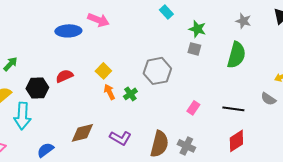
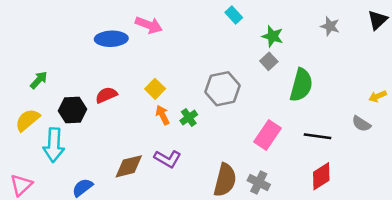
gray square: (194, 49) -> (269, 61), turned 32
green semicircle: (236, 55) -> (301, 85), moved
pink rectangle: (193, 108) -> (268, 135), size x1.6
purple L-shape: (120, 138) -> (168, 159), moved

